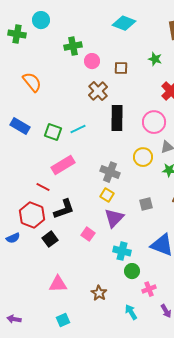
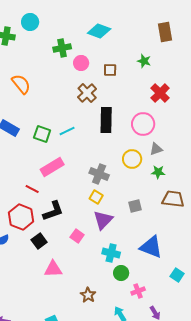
cyan diamond: (124, 23) -> (99, 31), moved
pink triangle: (58, 284) -> (53, 269), moved

